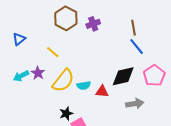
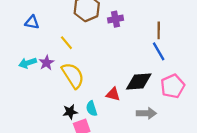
blue triangle: (19, 39) -> (32, 22), turned 40
yellow semicircle: (63, 81) -> (73, 75), turned -80
cyan semicircle: (84, 85) -> (92, 109), moved, turned 72

